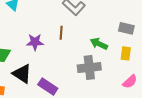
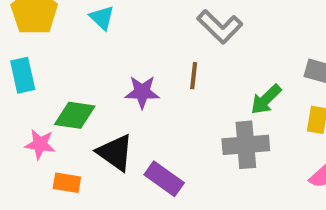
green arrow: (99, 44) -> (266, 99), turned -72

